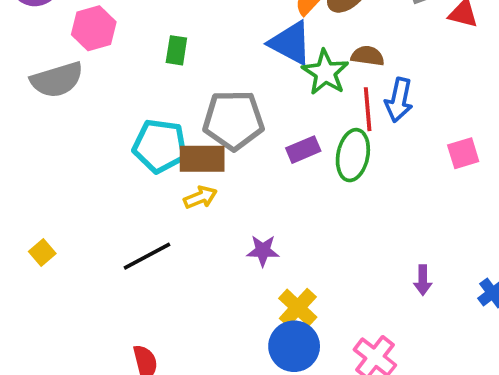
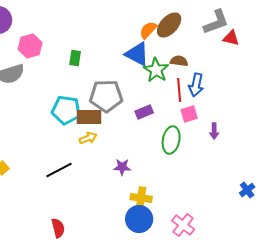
pink square: (463, 153) -> (189, 114), moved
green ellipse: (353, 155) -> (171, 140), moved
purple arrow: (423, 280) -> (214, 131), moved
yellow cross: (298, 308) -> (141, 198), turned -35

